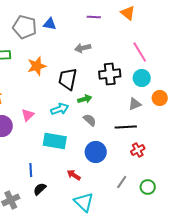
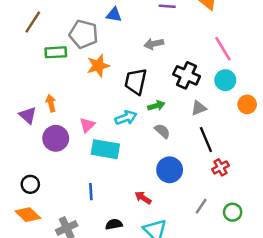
gray pentagon: (25, 27) -> (84, 34), moved
black cross: (110, 74) -> (187, 75), turned 30
gray triangle: (135, 104) -> (199, 108), moved
black line: (126, 127) -> (206, 140), turned 70
cyan rectangle: (55, 141) -> (105, 149), moved
black semicircle: (40, 189) -> (114, 224), moved, turned 32

